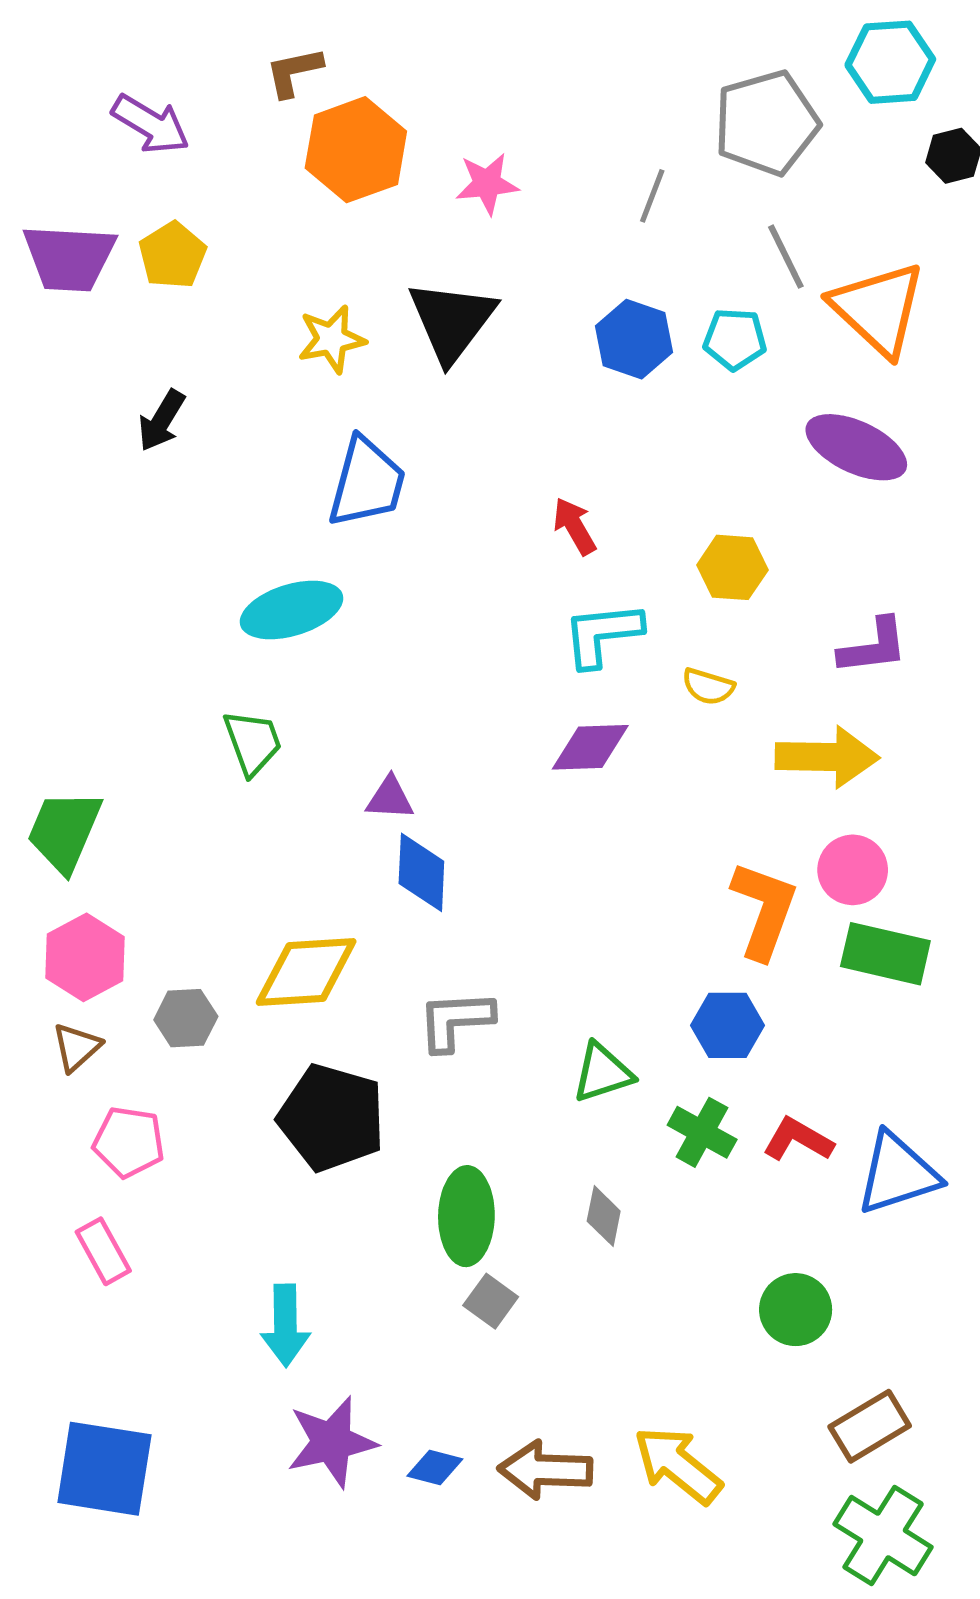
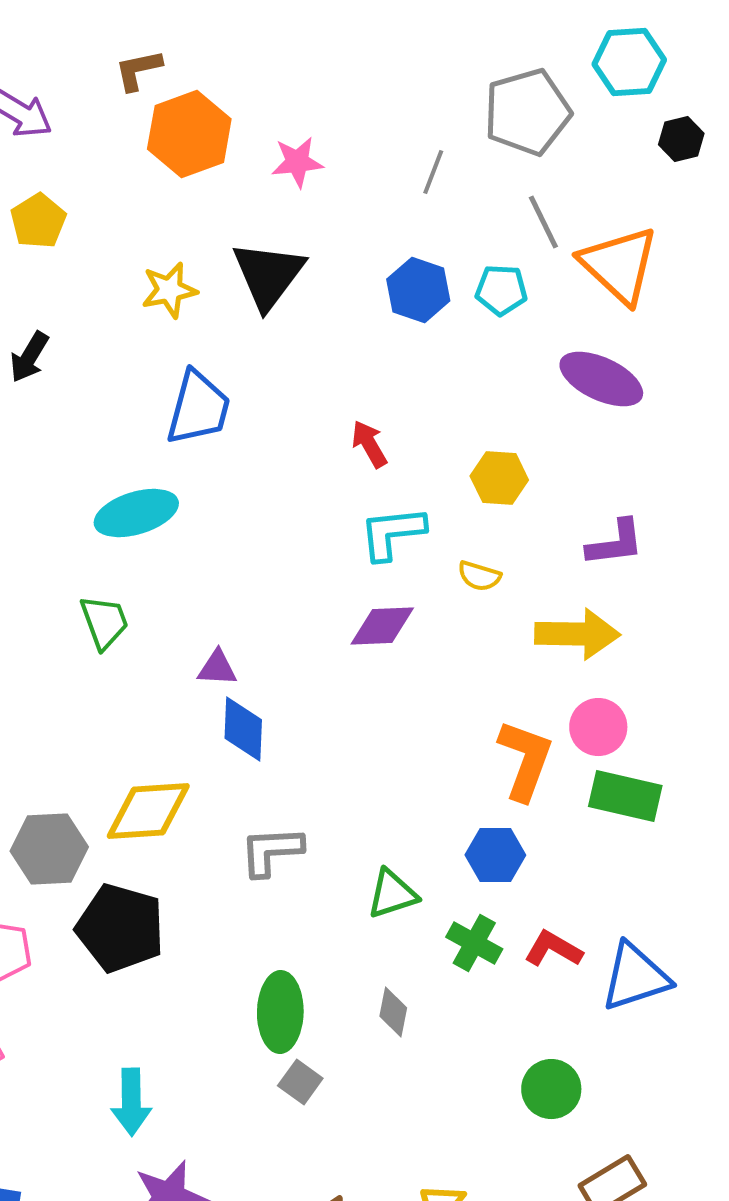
gray hexagon: (186, 1018) -> (49, 849), size x1.5
black pentagon: (332, 1118) -> (120, 928), moved

